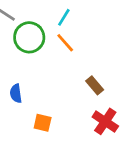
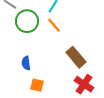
brown rectangle: (95, 85) -> (76, 57), size x1.5
blue semicircle: (16, 93) -> (26, 63), moved

